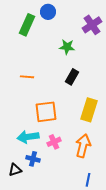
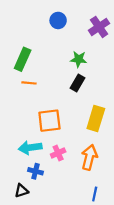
blue circle: (48, 12) -> (58, 20), moved
green rectangle: (27, 25) -> (23, 59), moved
green star: (67, 47) -> (79, 59), moved
black triangle: (15, 170) -> (21, 191), moved

